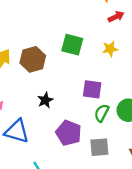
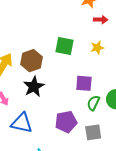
red arrow: (116, 17) -> (101, 20), turned 32
black star: (45, 100) -> (34, 87), moved, size x1.5
purple pentagon: (69, 133) -> (66, 122), turned -30

